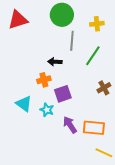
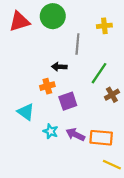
green circle: (62, 15) -> (53, 16), moved
green line: (93, 56) -> (99, 73), moved
cyan star: (47, 110) -> (51, 131), moved
purple arrow: (70, 125) -> (75, 135), turned -30

